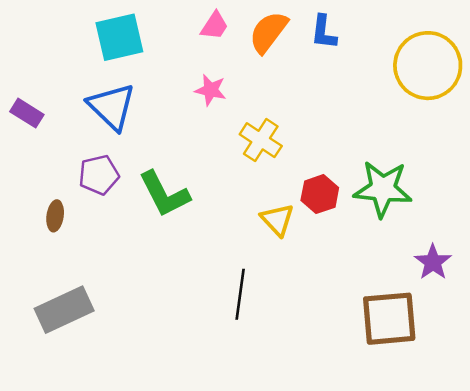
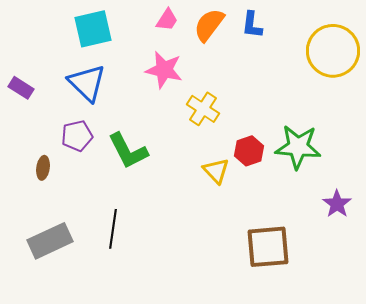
pink star: (211, 90) -> (164, 70), size x1.5
black line: (240, 294) -> (113, 229), moved
brown square: (389, 319) -> (268, 247), moved

